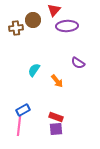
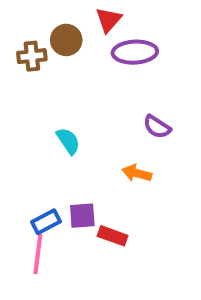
cyan semicircle: (34, 70) -> (68, 141), turned 112
orange arrow: (57, 81) -> (137, 173), moved, turned 144
purple square: (56, 129) -> (82, 216), moved

